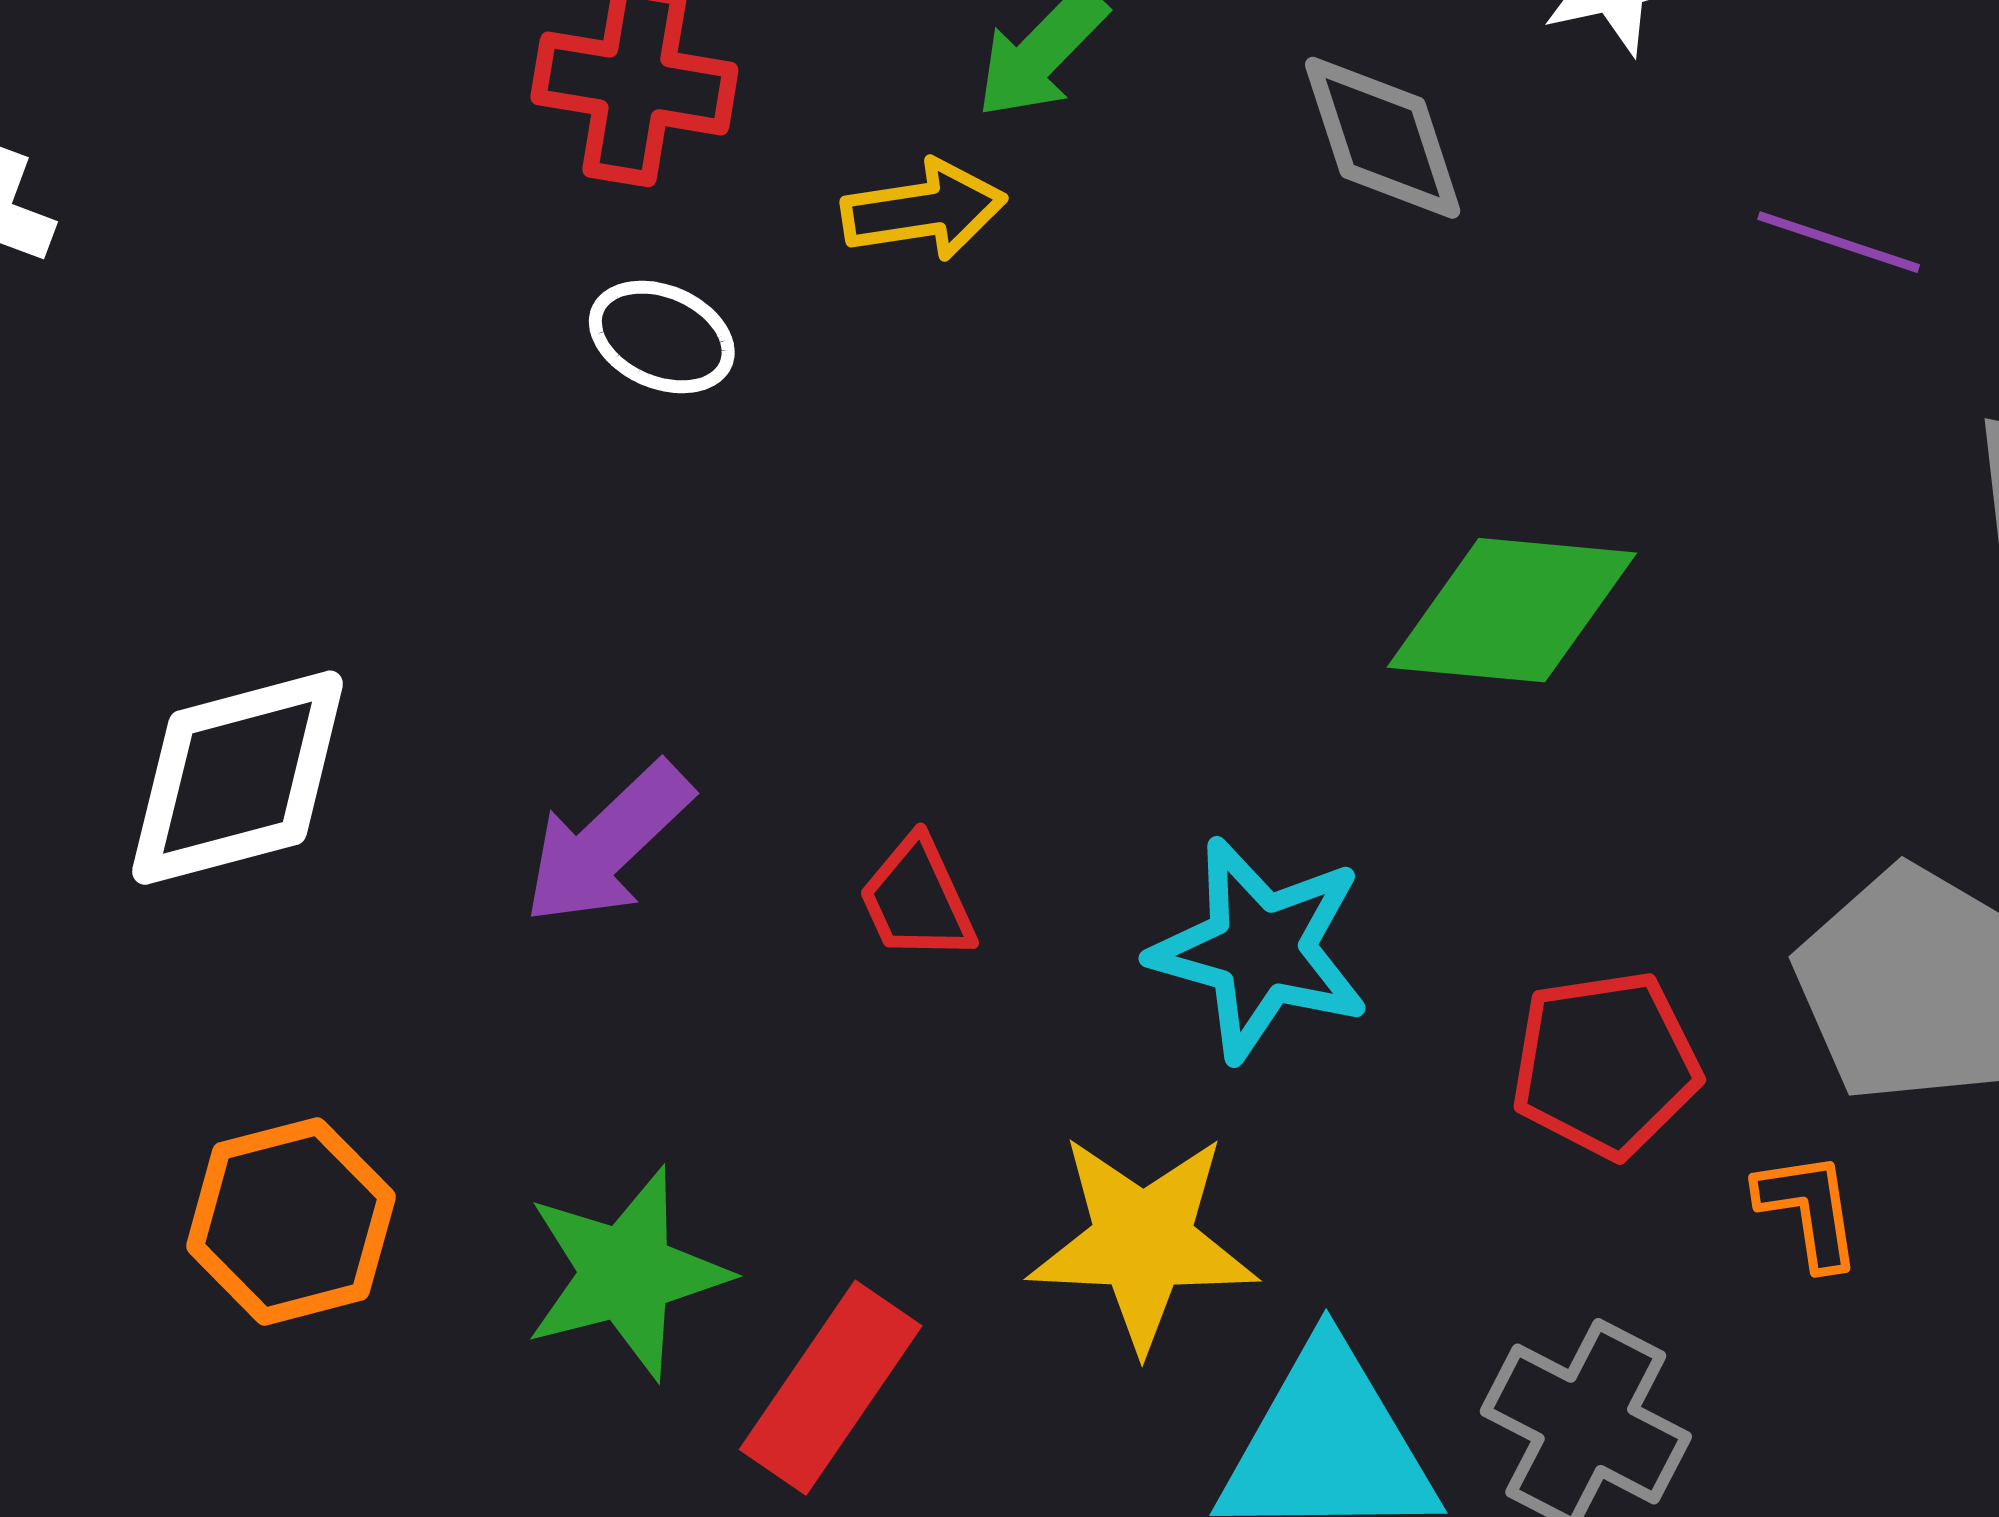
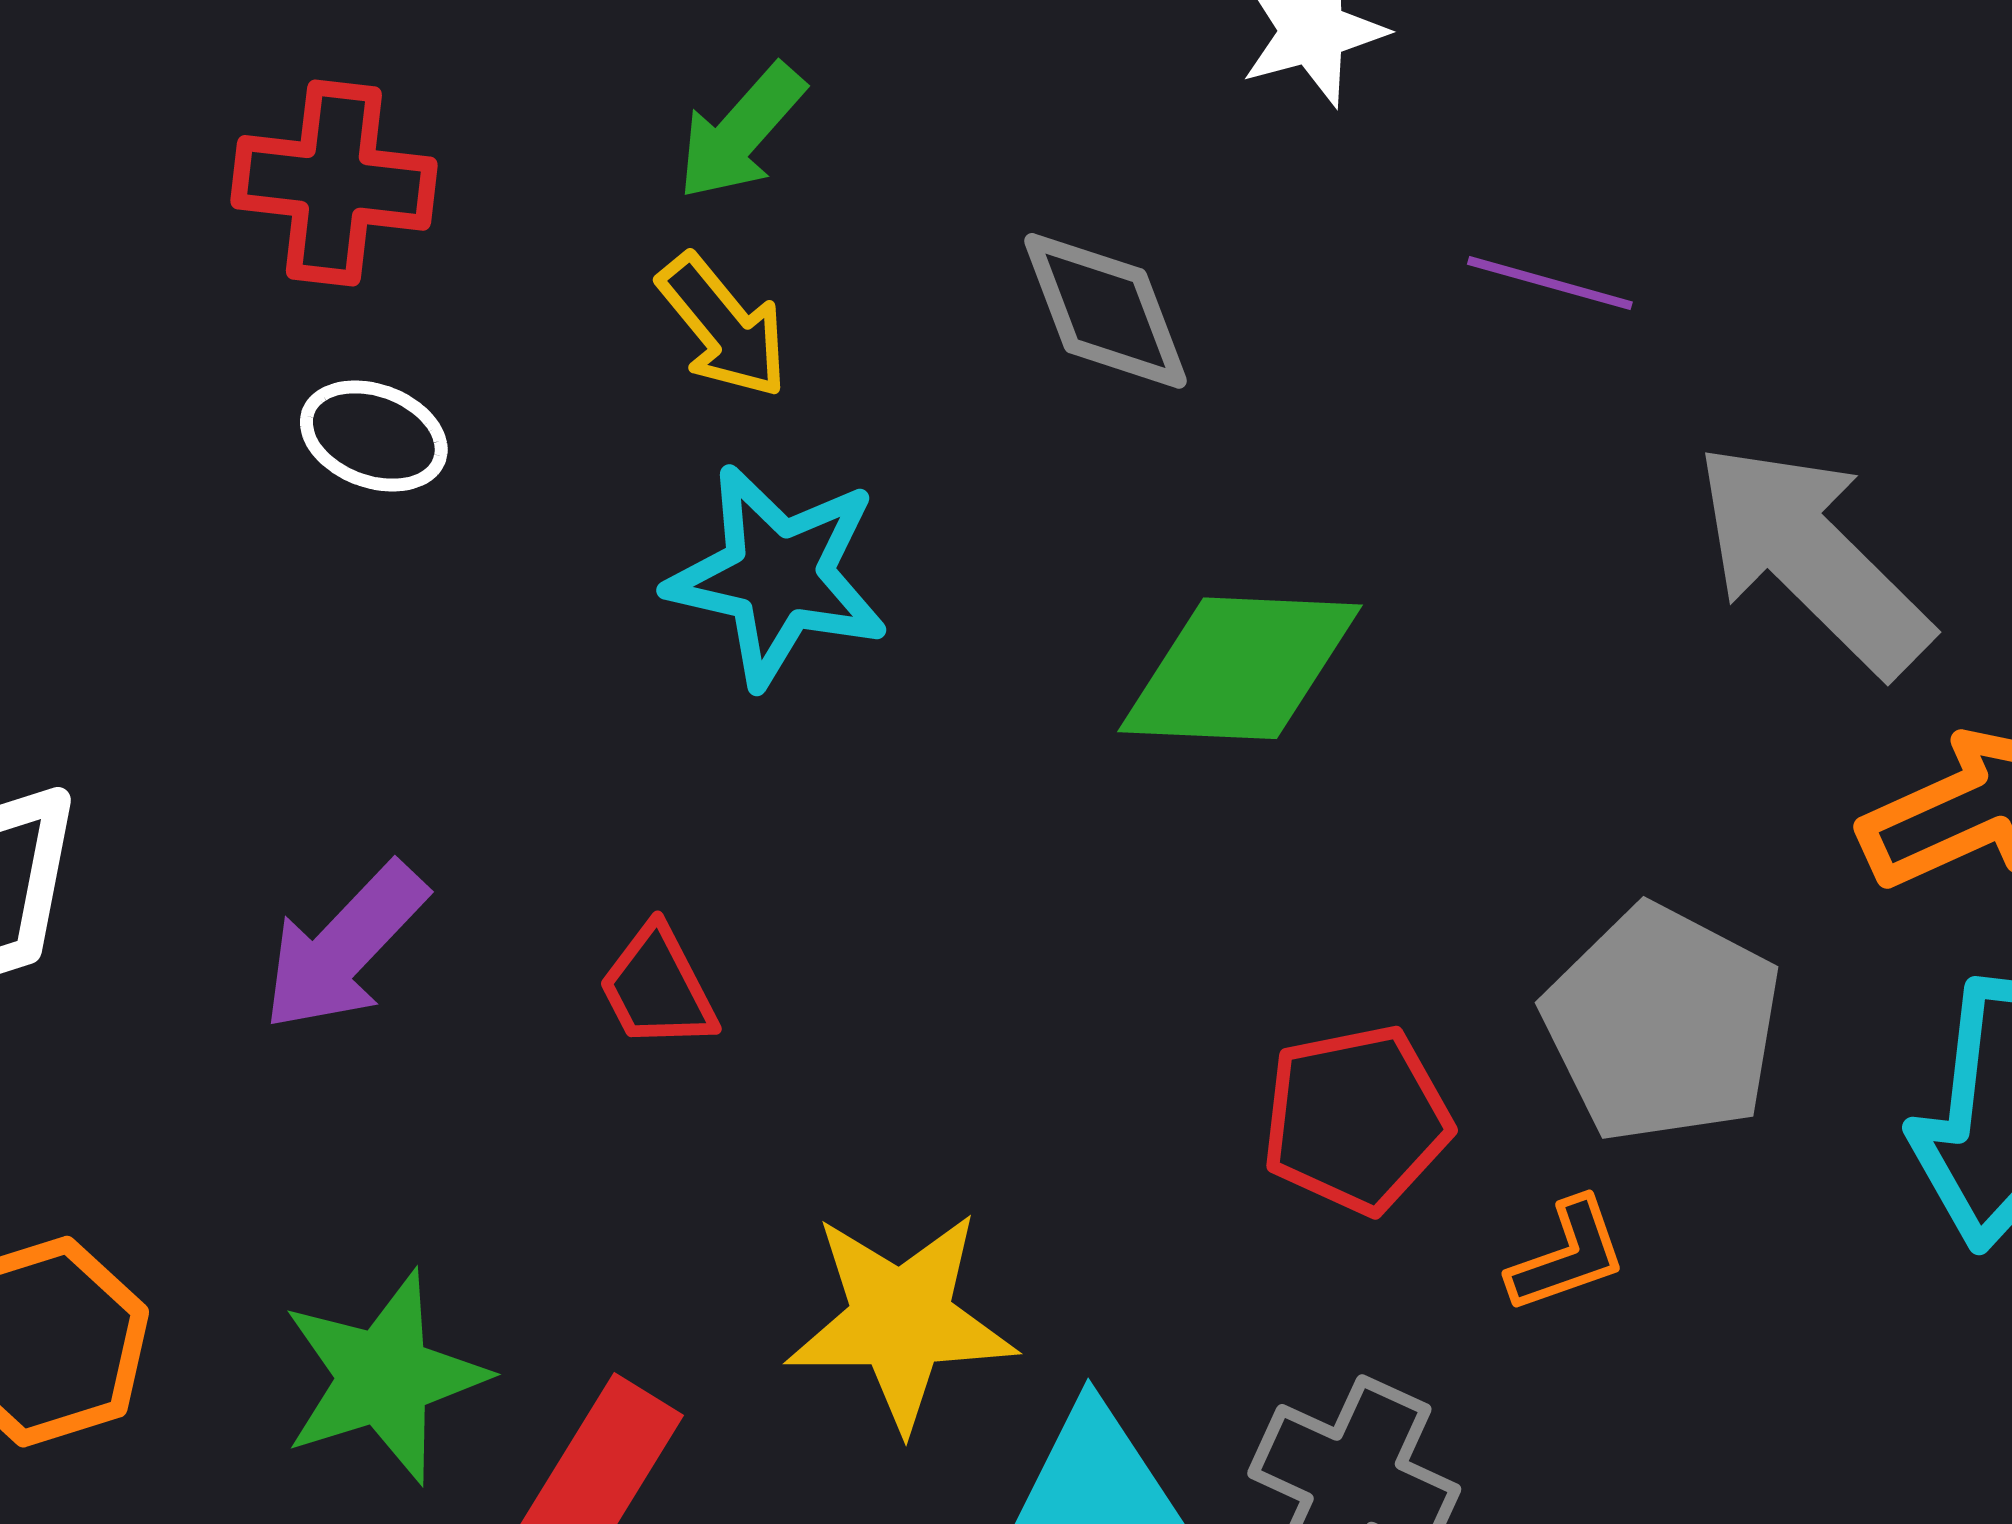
gray diamond: (1383, 138) -> (1105, 311), moved
yellow arrow: (924, 210) -> (723, 326), moved, turned 62
cyan star: (1260, 949) -> (778, 576), moved
orange L-shape: (1809, 1210) -> (1567, 1256), turned 82

